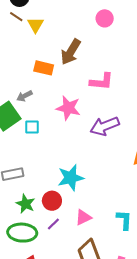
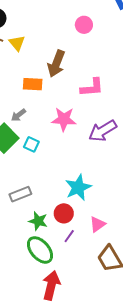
cyan square: (32, 127) -> (31, 144), turned 35
green ellipse: (22, 233) -> (40, 250), turned 56

